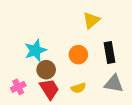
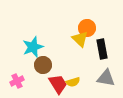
yellow triangle: (91, 20) -> (80, 39), moved, turned -36
orange circle: (78, 55) -> (87, 28), moved
red trapezoid: (49, 89) -> (58, 84), moved

